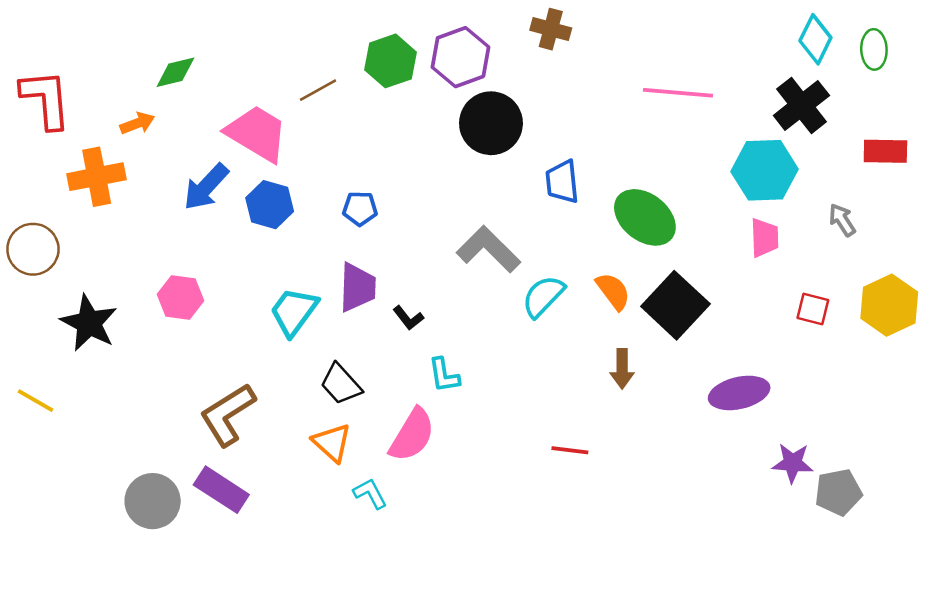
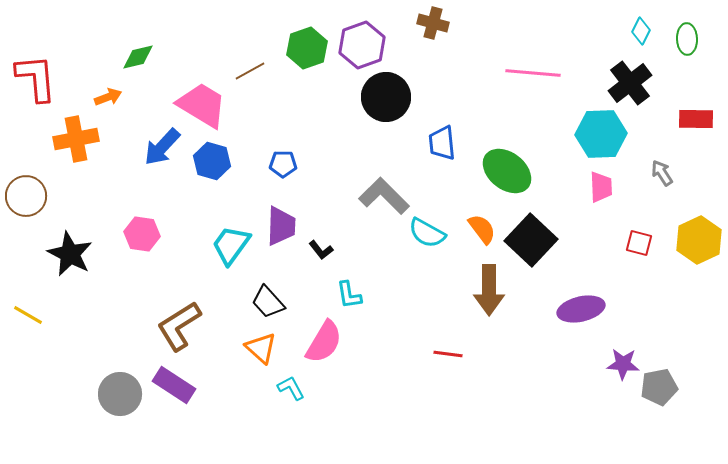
cyan diamond: (815, 39) -> (641, 31), size x0.7
cyan semicircle: (543, 296) -> (427, 233), turned -105
brown arrow: (622, 369) -> (489, 290), size x1.6

